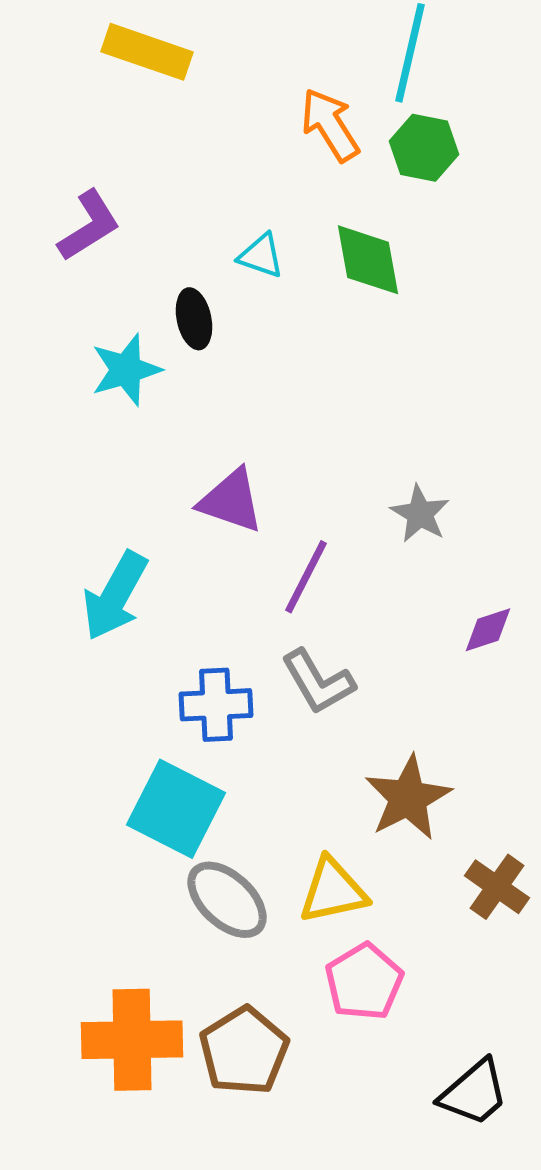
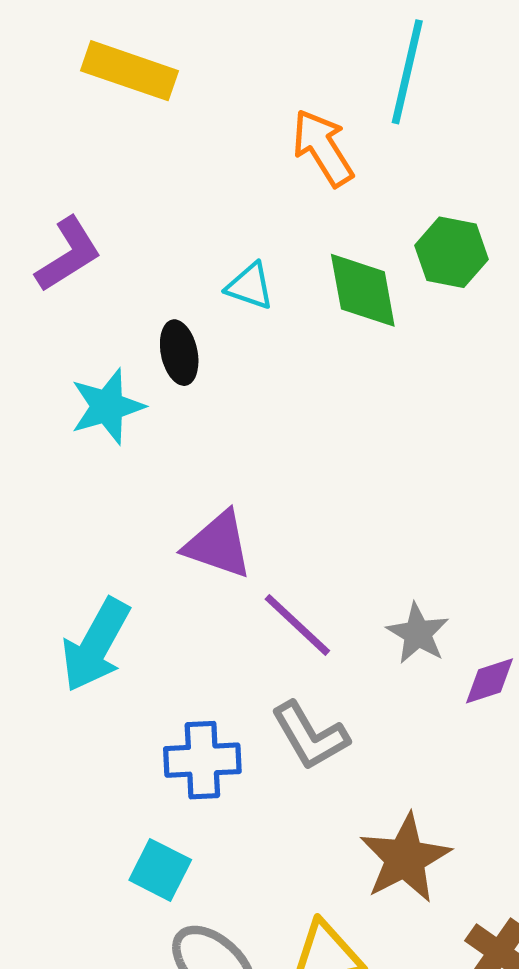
green hexagon: (424, 148) -> (452, 252), moved
gray star: (420, 514) -> (418, 633), moved
purple line: (306, 577) -> (297, 625), turned -74
cyan square: (176, 809) -> (160, 870), size x0.6

